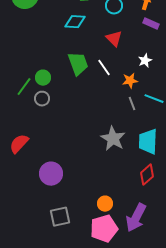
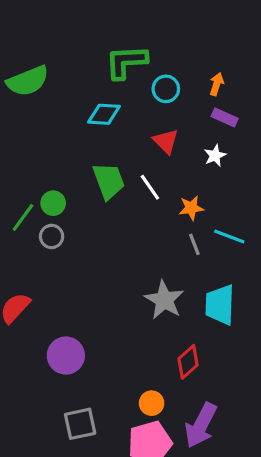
white star: (145, 61) -> (215, 156), moved
red diamond: (147, 175) -> (188, 362), moved

